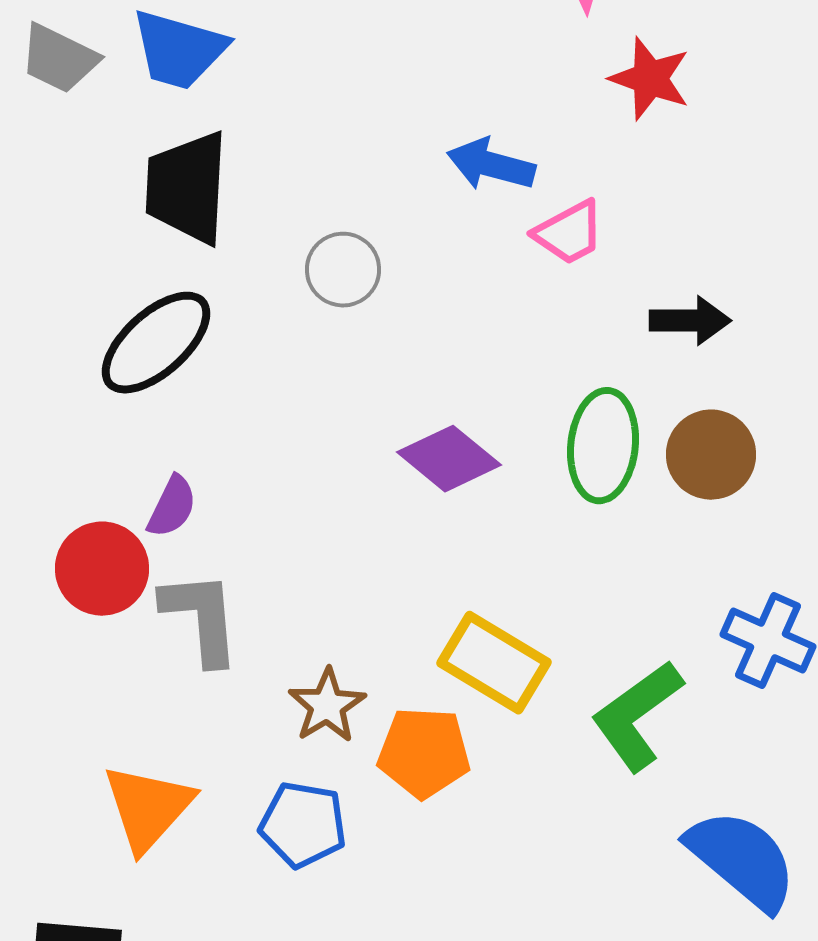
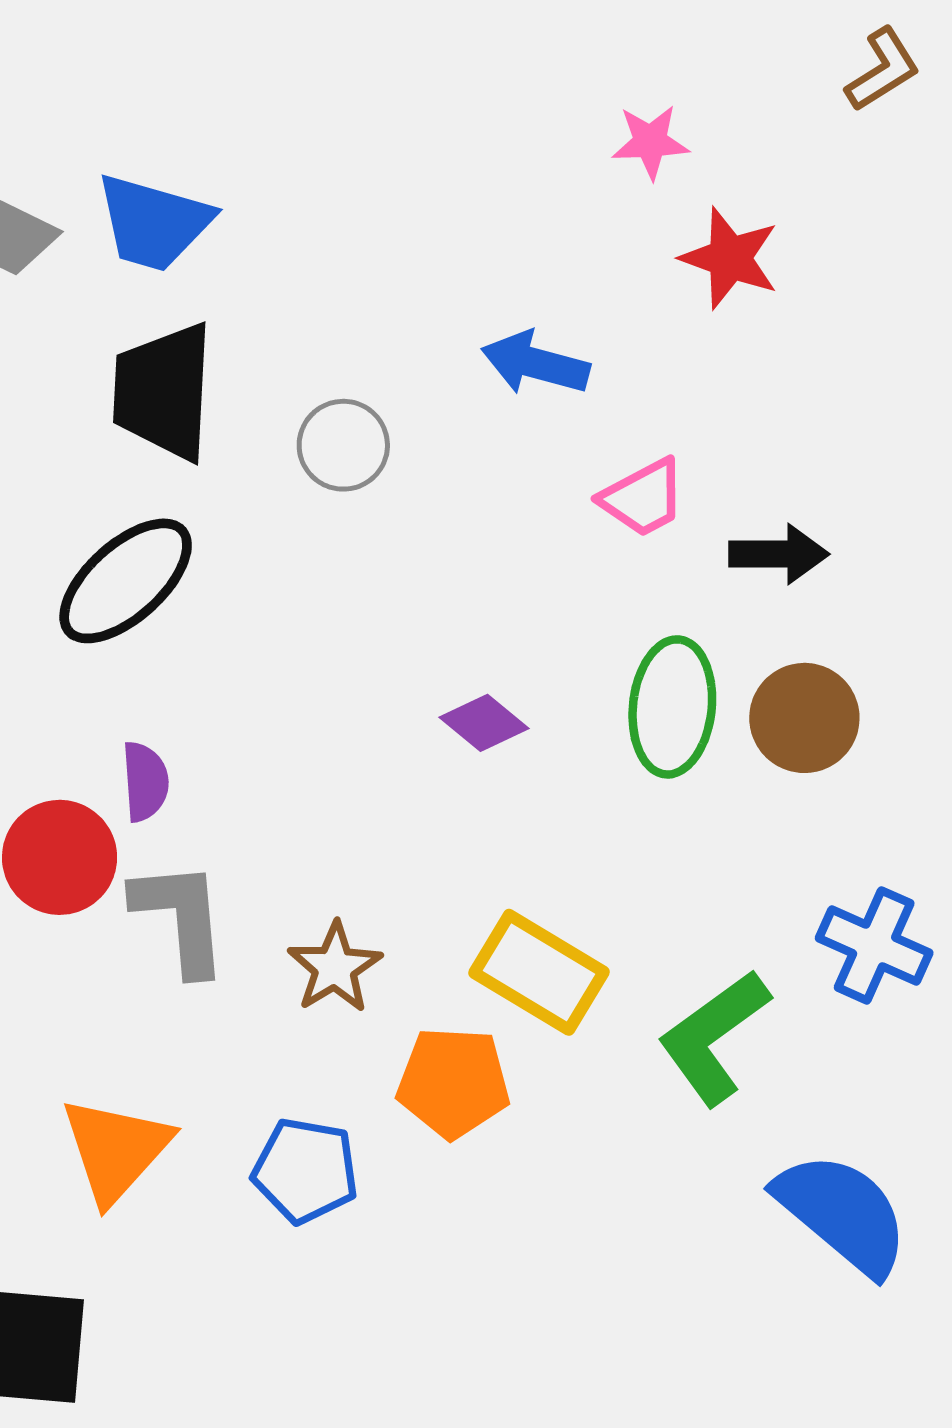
pink trapezoid: (569, 233) -> (643, 498), moved
gray circle: (343, 270) -> (343, 445), moved
purple diamond: (449, 459) -> (484, 723), size x0.7
purple semicircle: (172, 507) -> (145, 782), turned -30
brown star: (327, 706) -> (335, 967), moved

